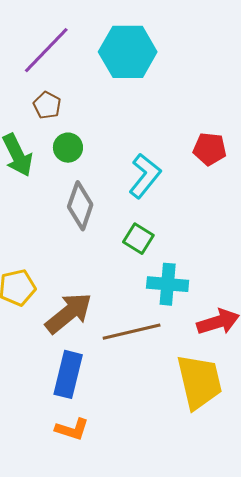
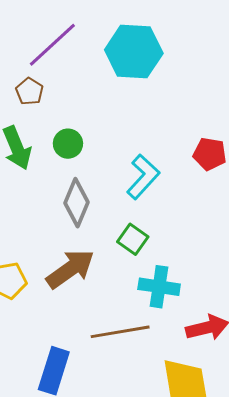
brown pentagon: (47, 105) -> (29, 91), moved
brown arrow: (69, 313) -> (70, 269), moved

